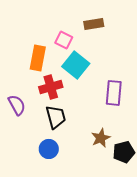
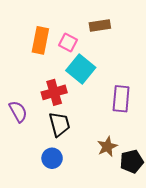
orange rectangle: (38, 58) -> (40, 40), moved

